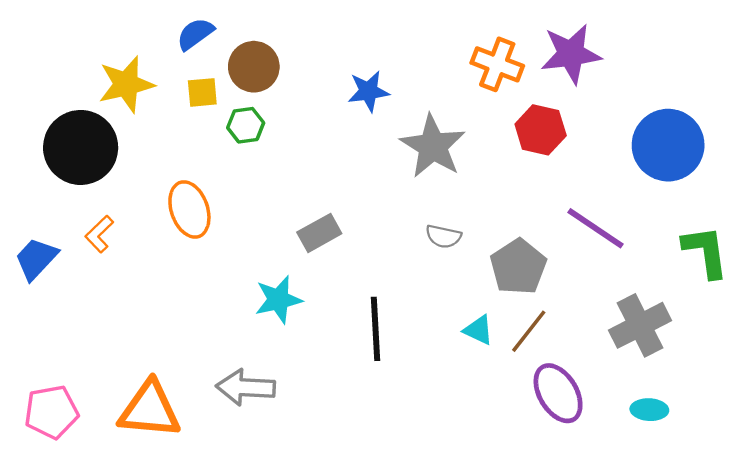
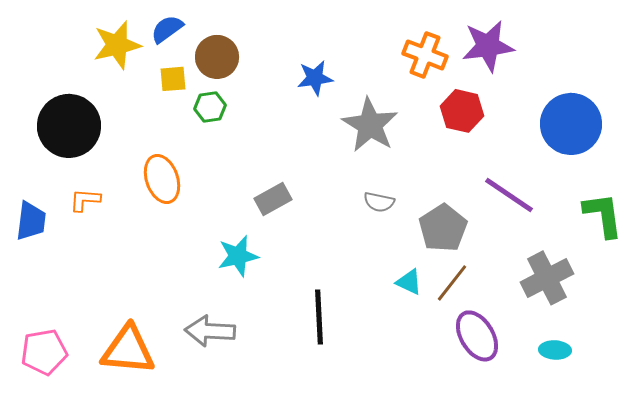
yellow star: (126, 84) -> (117, 45), moved
orange L-shape: (99, 234) -> (85, 200), turned 48
blue trapezoid: (36, 259) -> (31, 221), turned 144
black line: (376, 329) -> (319, 317), moved

